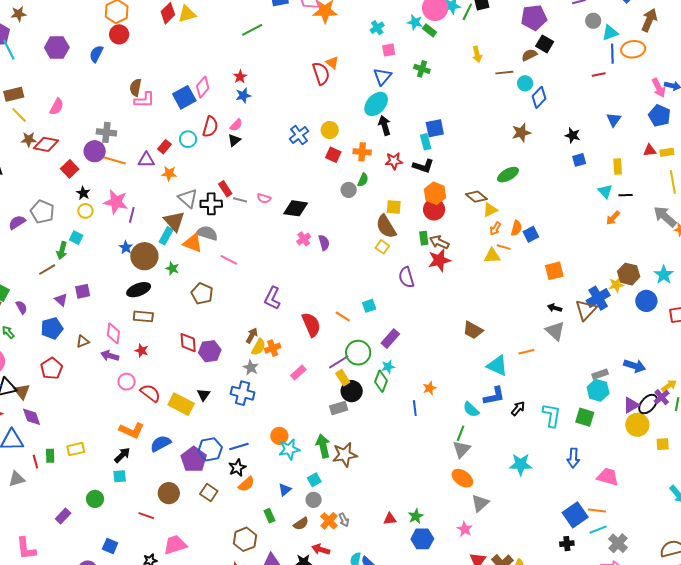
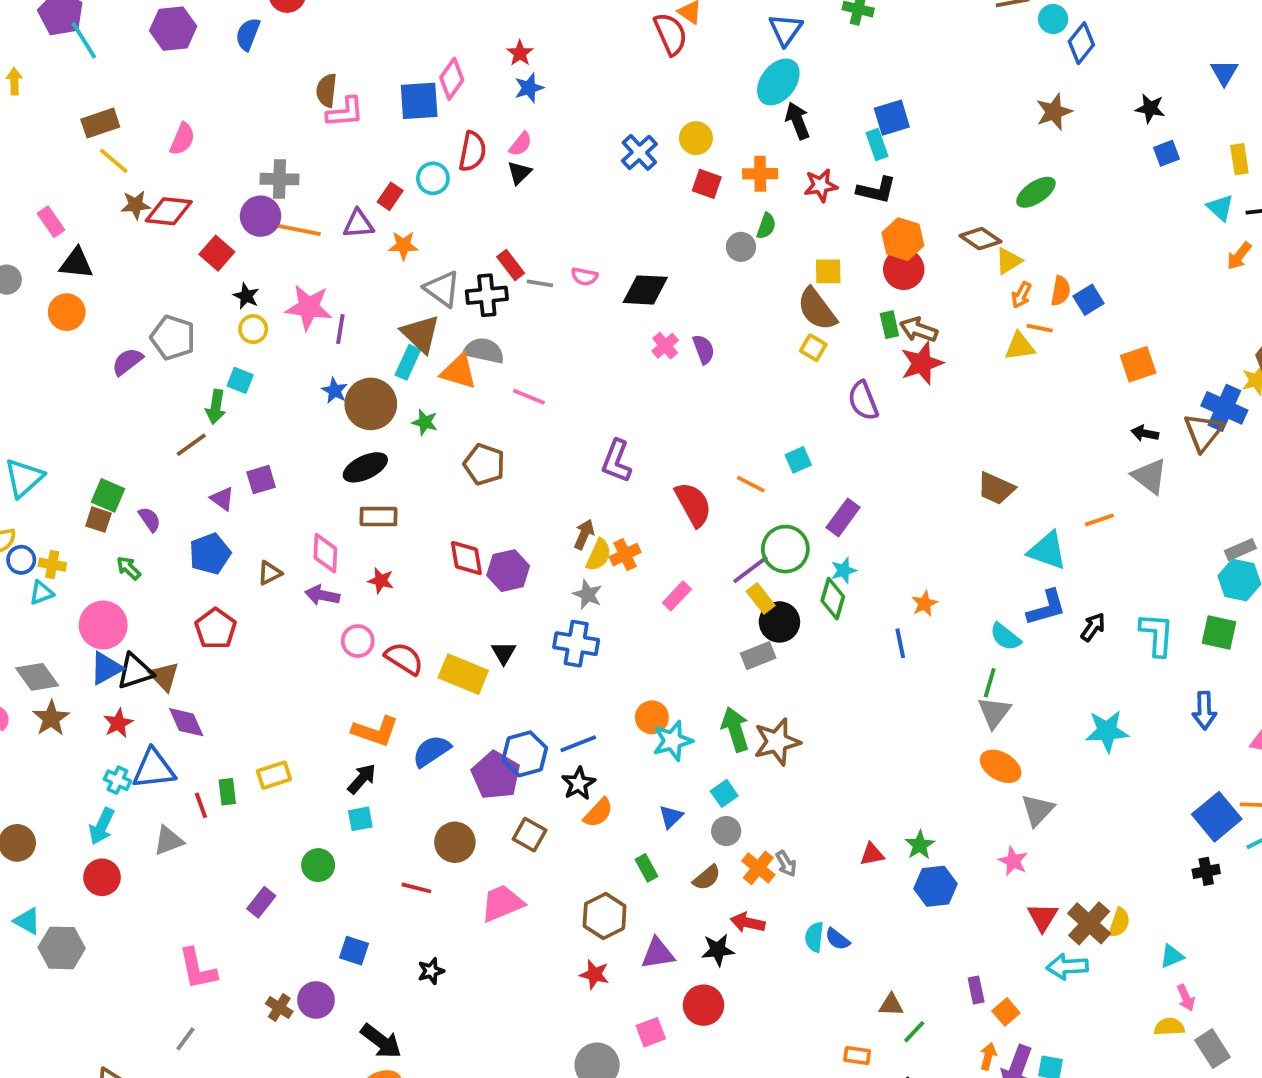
blue square: (184, 97) -> (419, 101), turned 30
blue cross: (598, 298) -> (1224, 408), turned -30
pink trapezoid: (175, 545) -> (502, 903), moved

